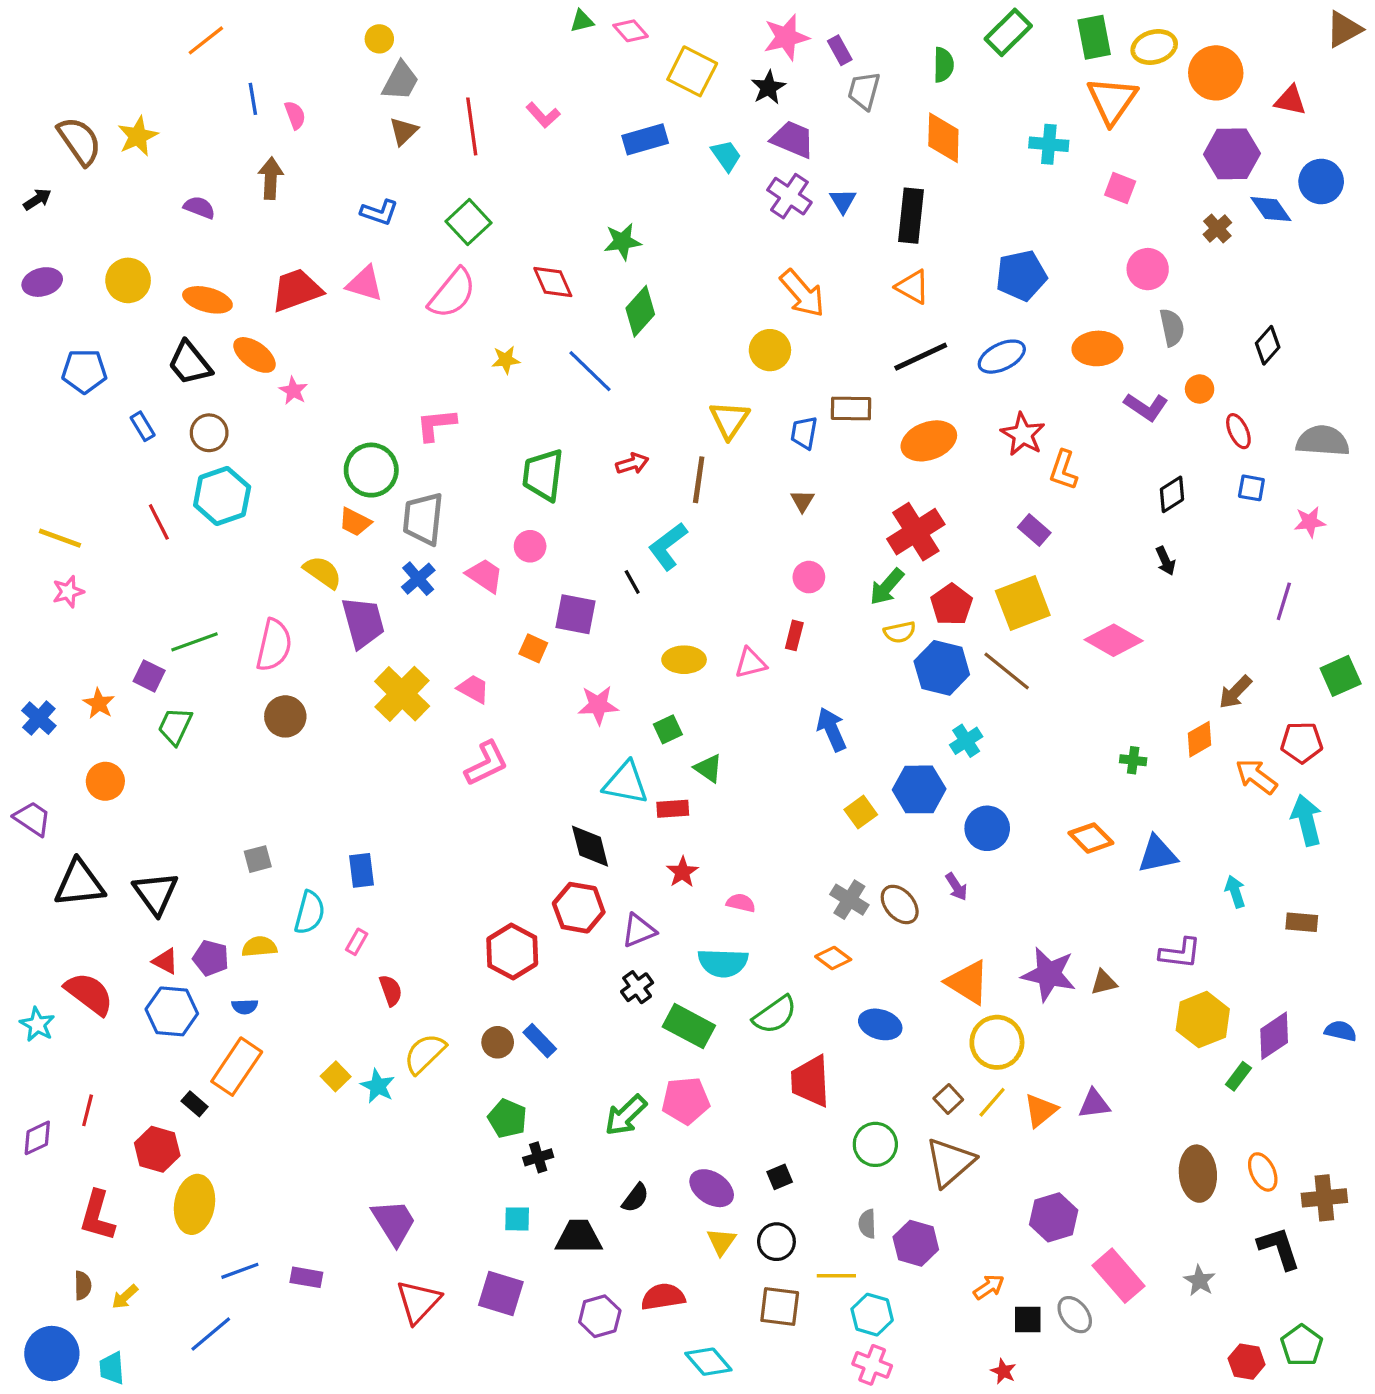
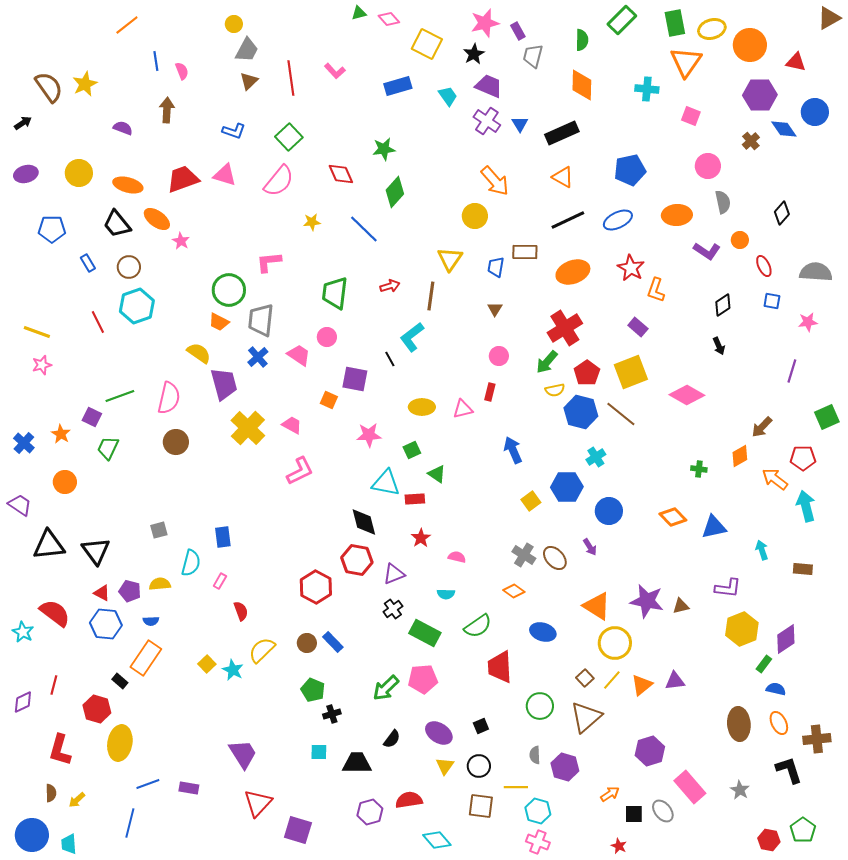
black rectangle: (911, 216) -> (562, 133), turned 60
cyan semicircle: (723, 963) -> (446, 594), size x0.6
blue semicircle: (1341, 1031) -> (776, 689), moved
purple square: (501, 1294) -> (298, 830), moved
blue line: (211, 1334) -> (130, 823), turned -36

